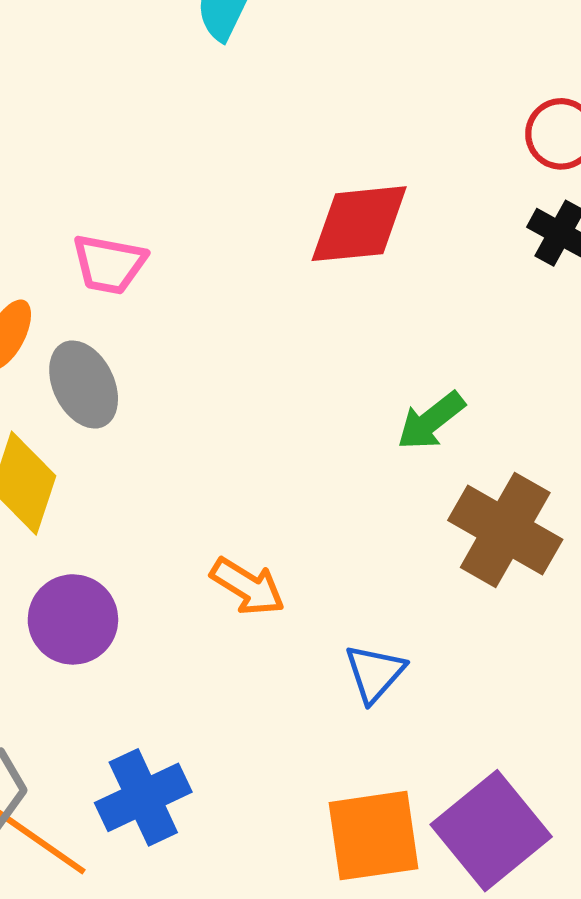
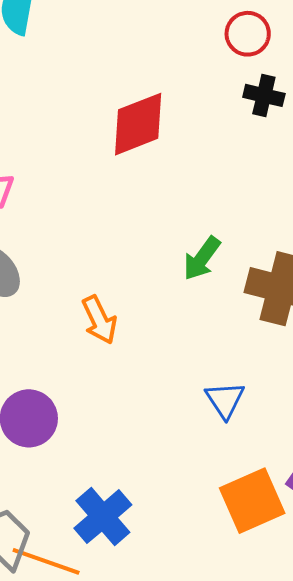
green arrow: (431, 421) -> (202, 258), moved
orange arrow: (248, 586) -> (99, 320), moved, turned 48

